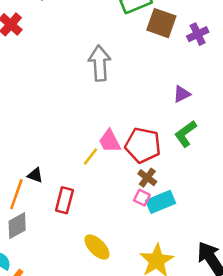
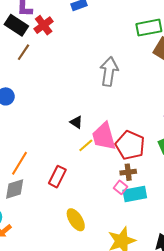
pink trapezoid: (110, 141) -> (104, 136), size x1.4
black triangle: (35, 175) -> (76, 122), moved
brown cross: (147, 178) -> (128, 172), turned 35

